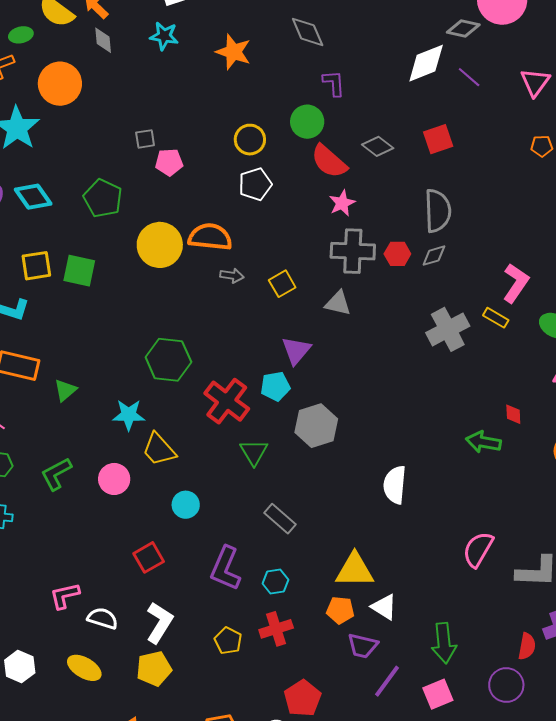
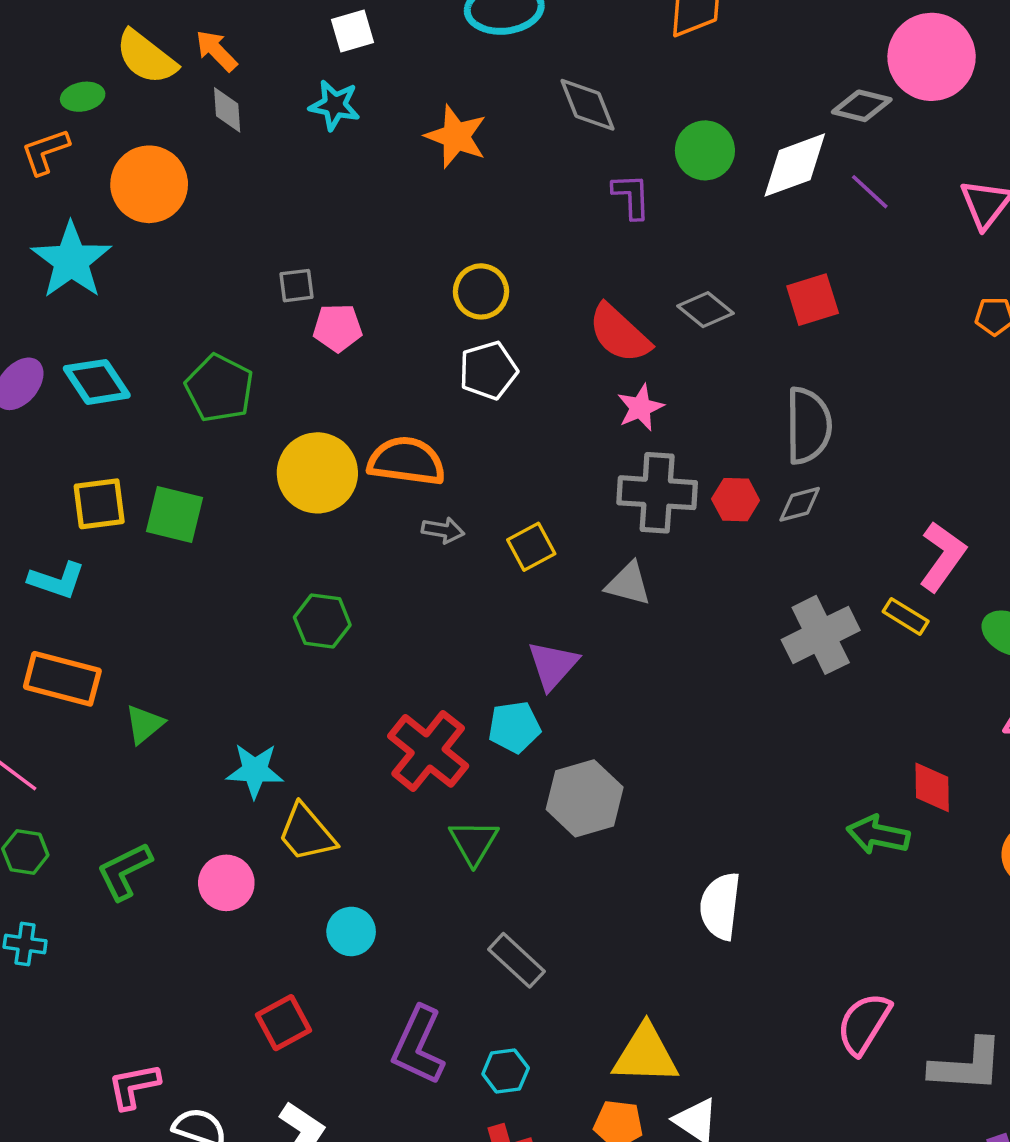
green circle: (307, 122) -> (705, 150), moved
green hexagon: (168, 360) -> (322, 621), moved, size x0.7
red diamond: (513, 414) -> (932, 787), size x1.4

